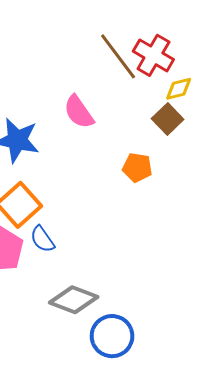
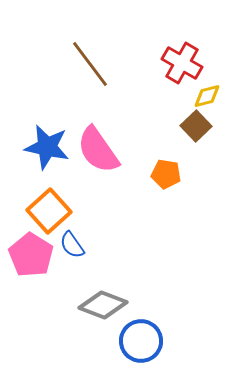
brown line: (118, 56) -> (90, 64), moved
pink semicircle: (79, 112) -> (98, 150), moved, size x1.4

